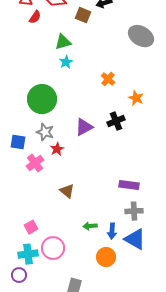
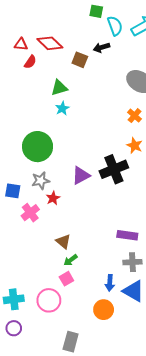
orange cross: (108, 79) -> (135, 116), moved
black cross: (116, 121) -> (114, 169), size x1.5
gray star: (45, 132) -> (41, 181), turned -30
green arrow: (90, 226) -> (71, 260), moved, turned -32
pink square: (31, 227) -> (66, 279), moved
cyan cross: (28, 254) -> (14, 299), moved

